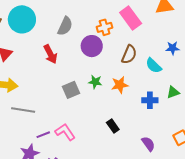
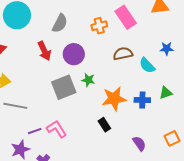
purple circle: (92, 46) -> (74, 54), moved
brown semicircle: (129, 54) -> (123, 54), turned -126
orange star: (120, 85) -> (114, 99), moved, size x1.4
gray square: (71, 90) -> (64, 87), size x1.4

